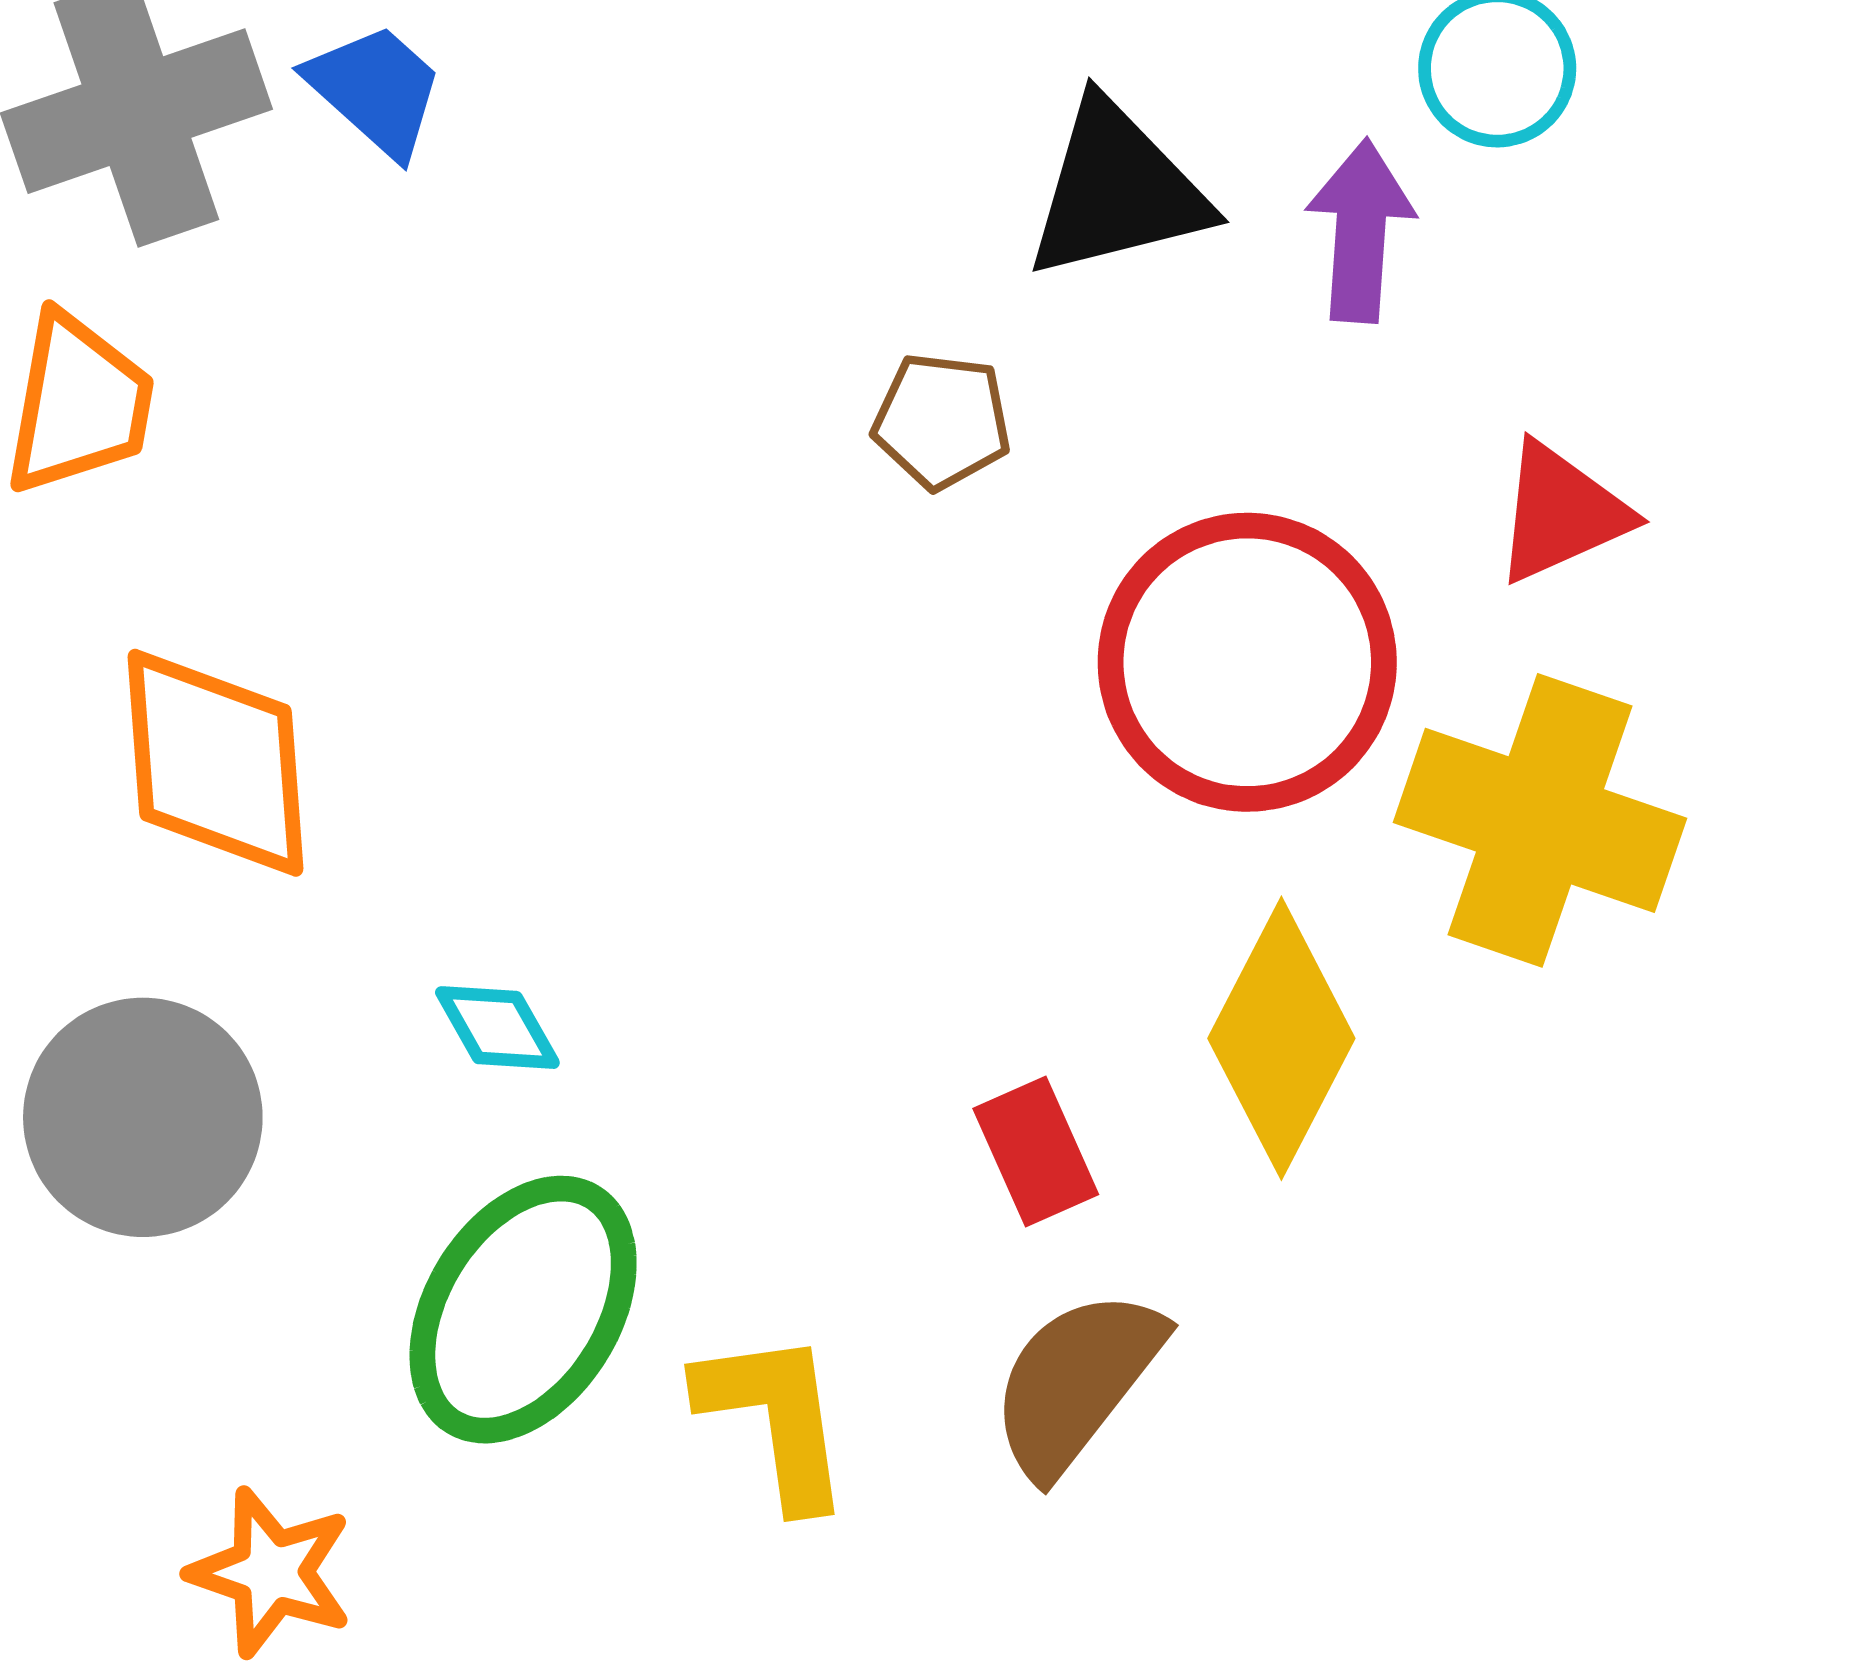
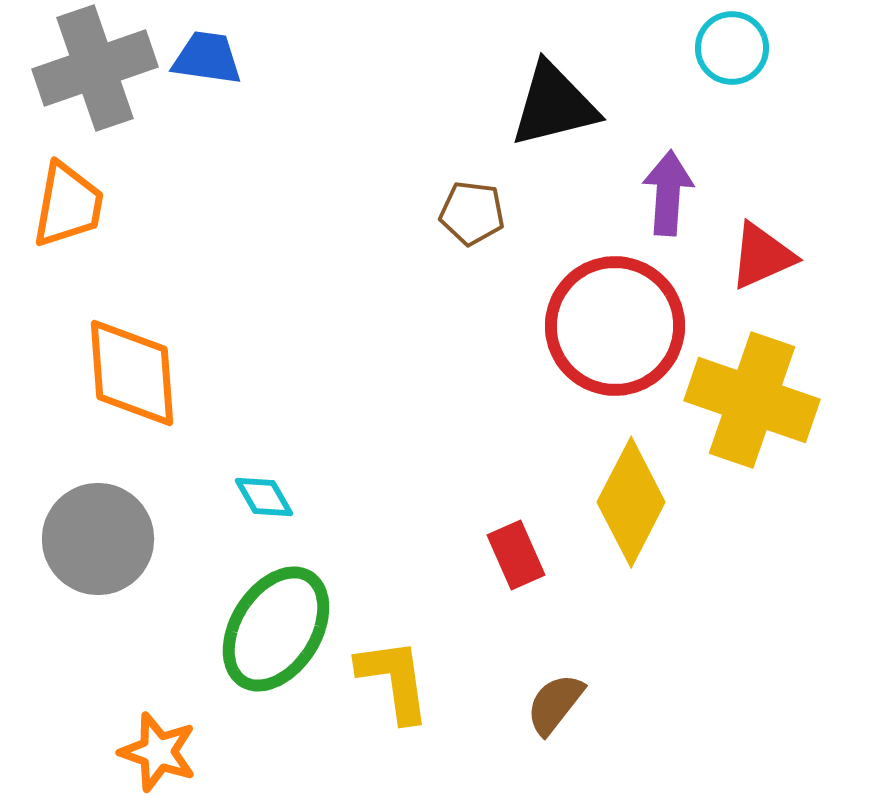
blue trapezoid: (376, 90) -> (207, 58), turned -34
purple arrow: (1360, 231) -> (668, 193), moved
brown semicircle: (1076, 1382) -> (555, 704), moved, size x0.7

